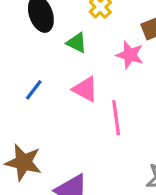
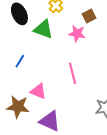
green triangle: (77, 43) -> (43, 29), size x1.5
pink triangle: (85, 89) -> (38, 91), moved

